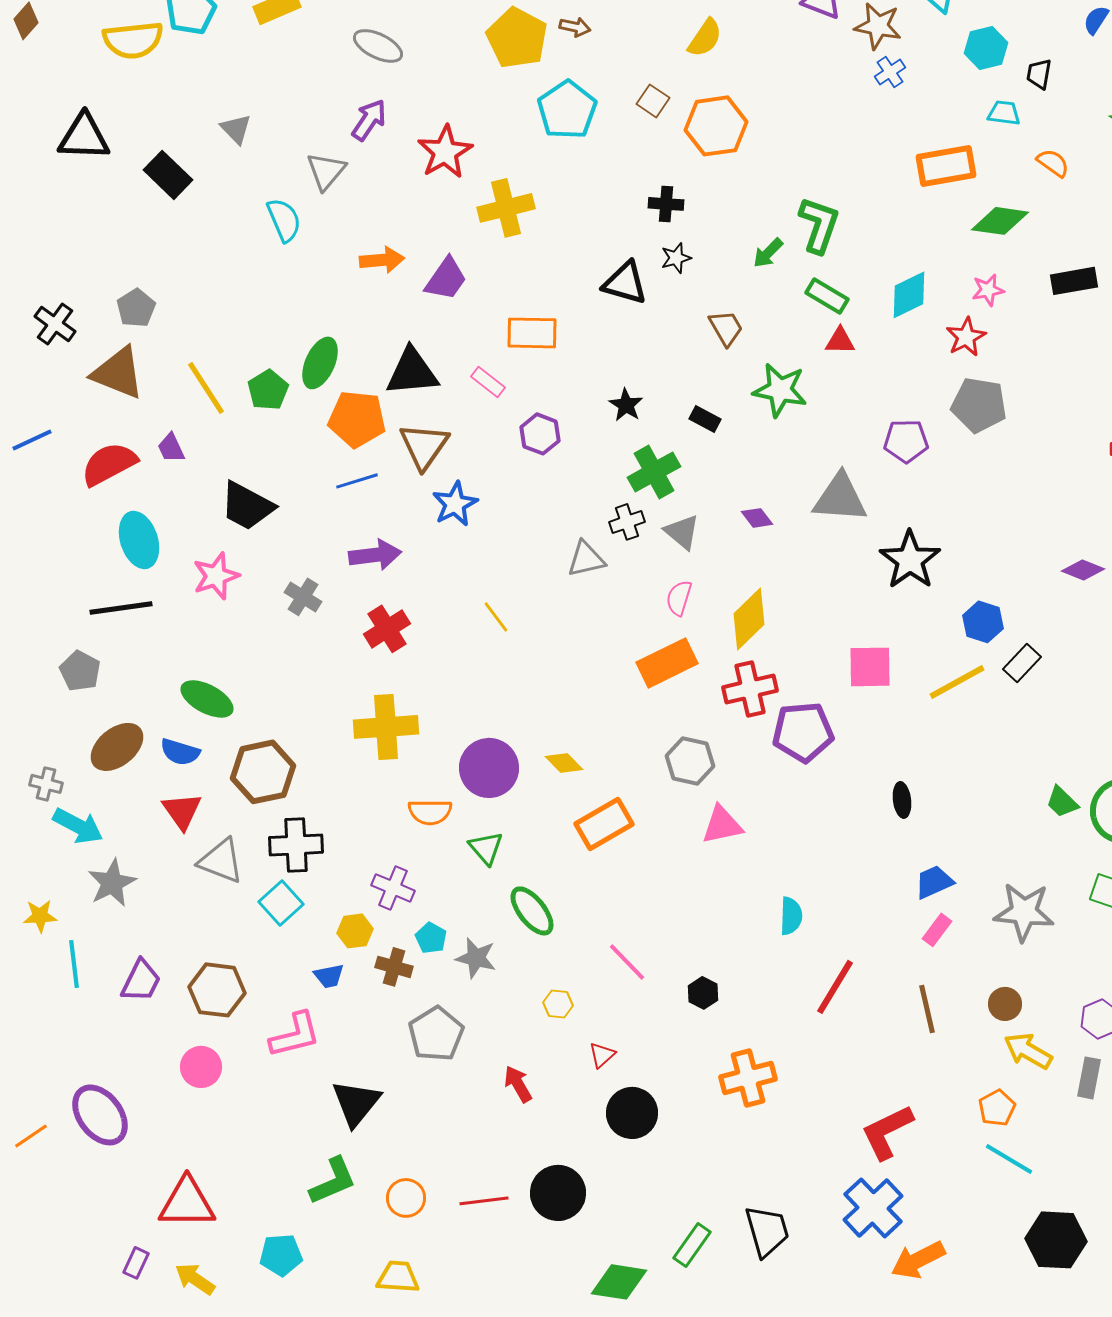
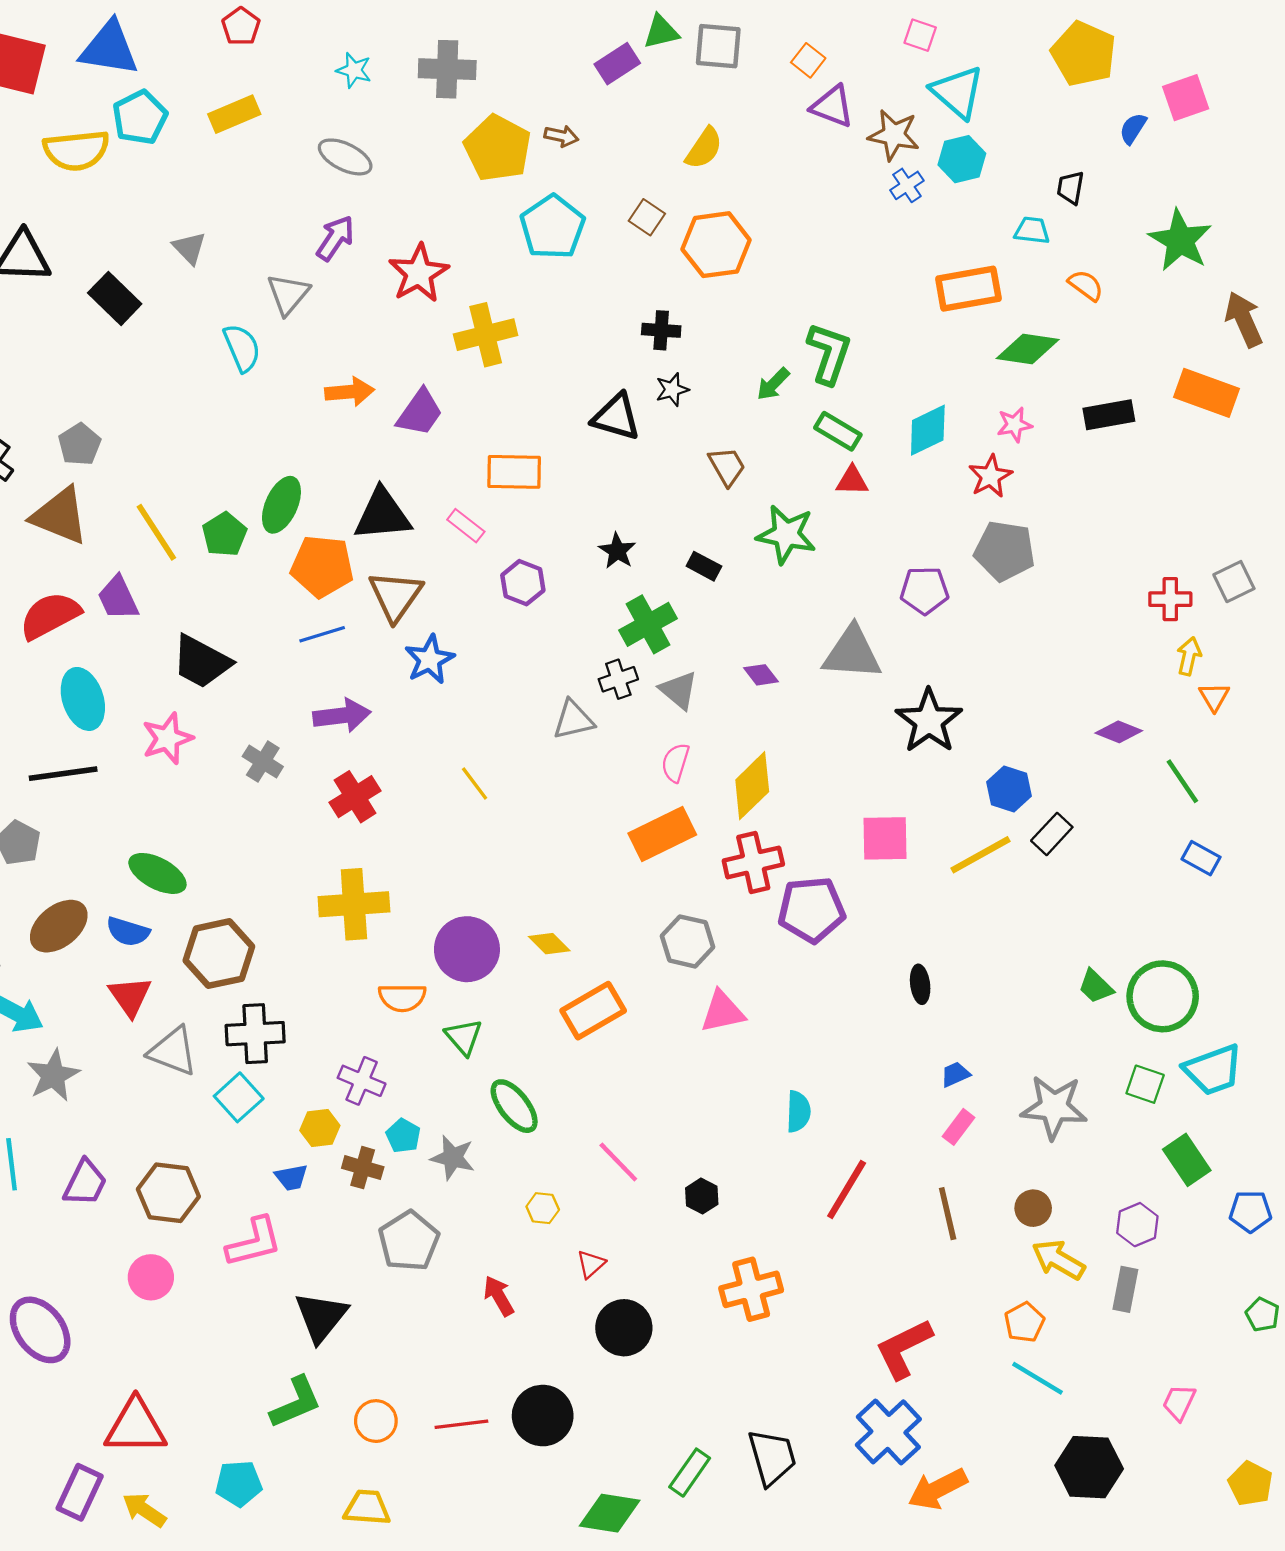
cyan hexagon: (986, 48) -> (962, 159), moved
purple trapezoid: (171, 448) -> (118, 598), size x1.4
blue trapezoid: (934, 882) -> (955, 1074), size x0.7
purple rectangle: (136, 1263) -> (80, 1492), size x1.6

